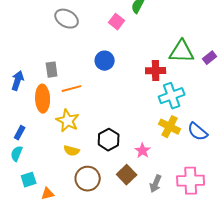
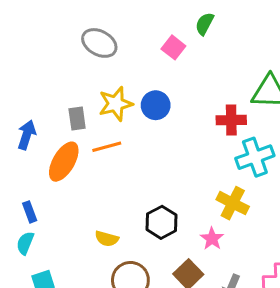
orange ellipse: (43, 99) -> (64, 162), turned 32
yellow star: (68, 121) -> (116, 104), moved, turned 30
yellow cross: (170, 127) -> (233, 203), moved
blue rectangle: (20, 133) -> (30, 212), turned -48

